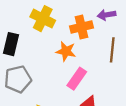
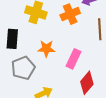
orange star: (66, 51) -> (46, 49), moved

